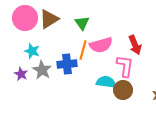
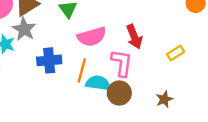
orange line: (83, 50) -> (82, 70), moved
gray star: (42, 70) -> (24, 29), moved

